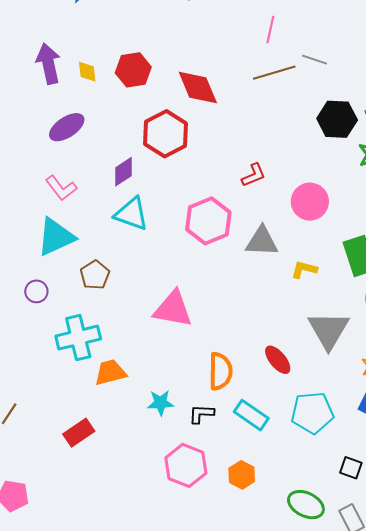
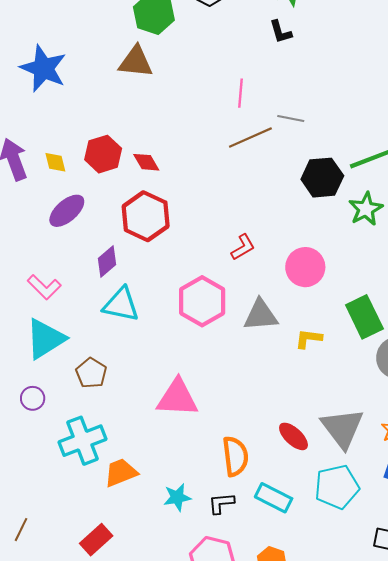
red diamond: (198, 88) -> (146, 162), moved, size x0.6
purple ellipse: (67, 127) -> (67, 211), moved
gray triangle: (328, 330) -> (342, 428), moved

